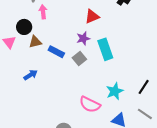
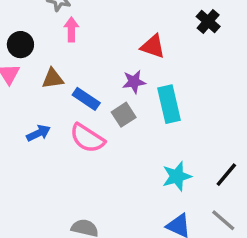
red triangle: (92, 16) -> (153, 46), turned 35
black circle: (24, 27) -> (20, 45), moved
pink semicircle: (90, 104) -> (87, 138), moved

